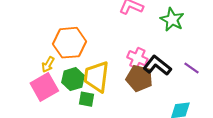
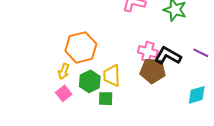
yellow trapezoid: (97, 77) -> (112, 76), size x0.7
pink square: (44, 87) -> (64, 93), size x0.6

